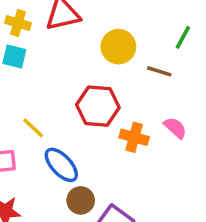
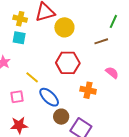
yellow circle: (118, 47) -> (64, 27), moved
brown line: (159, 71) -> (101, 41), turned -32
orange cross: (134, 137) -> (88, 90), moved

